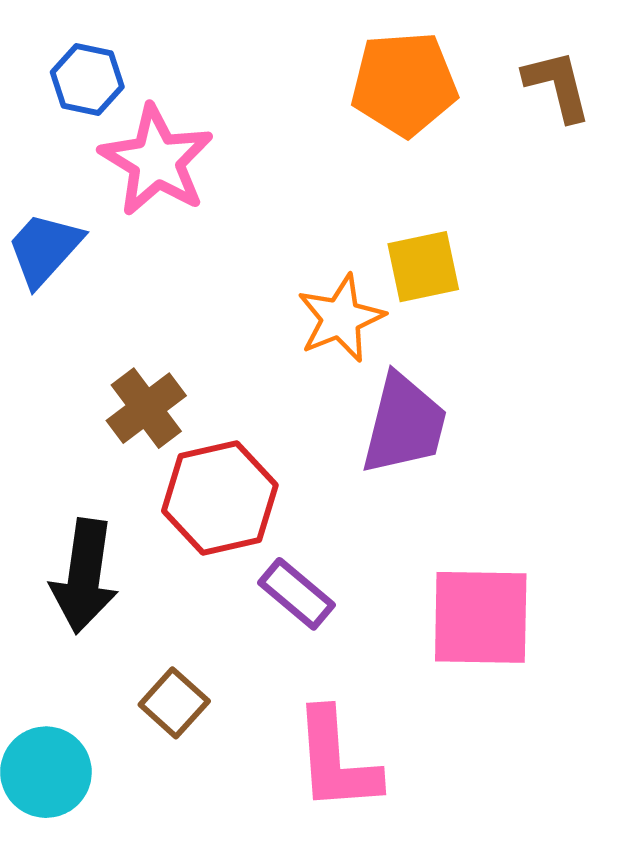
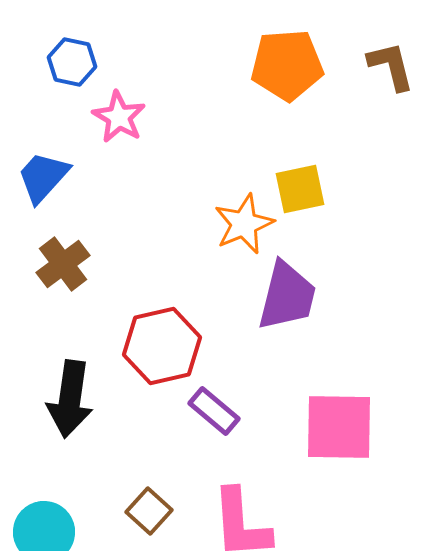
pink star: (157, 161) -> (119, 117), size x0.7
brown cross: (146, 408) -> (63, 264), moved
brown square: (174, 703) -> (149, 511), moved

